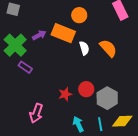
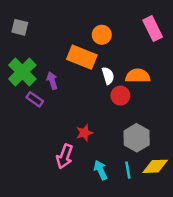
purple arrow: (39, 35) -> (52, 81), moved, turned -80
orange semicircle: (108, 48) -> (138, 76), turned -48
red circle: (86, 89) -> (120, 96), moved
pink arrow: (36, 113) -> (65, 156), moved

